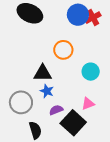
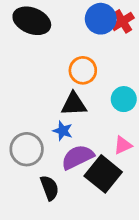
black triangle: (43, 73) -> (74, 104), moved
purple semicircle: (56, 110) -> (78, 157), size x1.6

